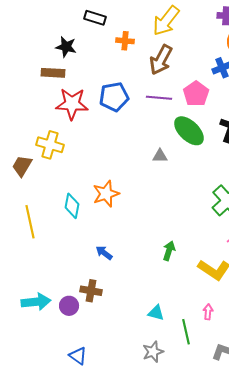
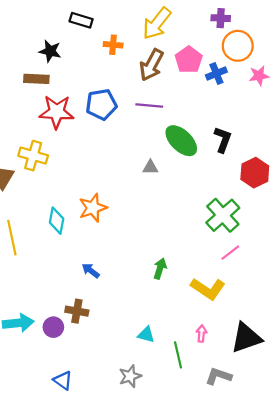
pink pentagon: (196, 94) -> (189, 60), moved
gray star: (153, 352) -> (130, 376), moved

